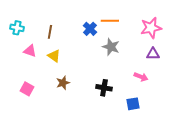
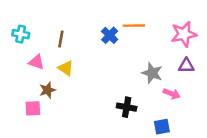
gray star: (111, 47) -> (152, 73), moved
brown star: (63, 83) -> (47, 90), moved
pink square: (27, 89) -> (33, 108), turned -32

